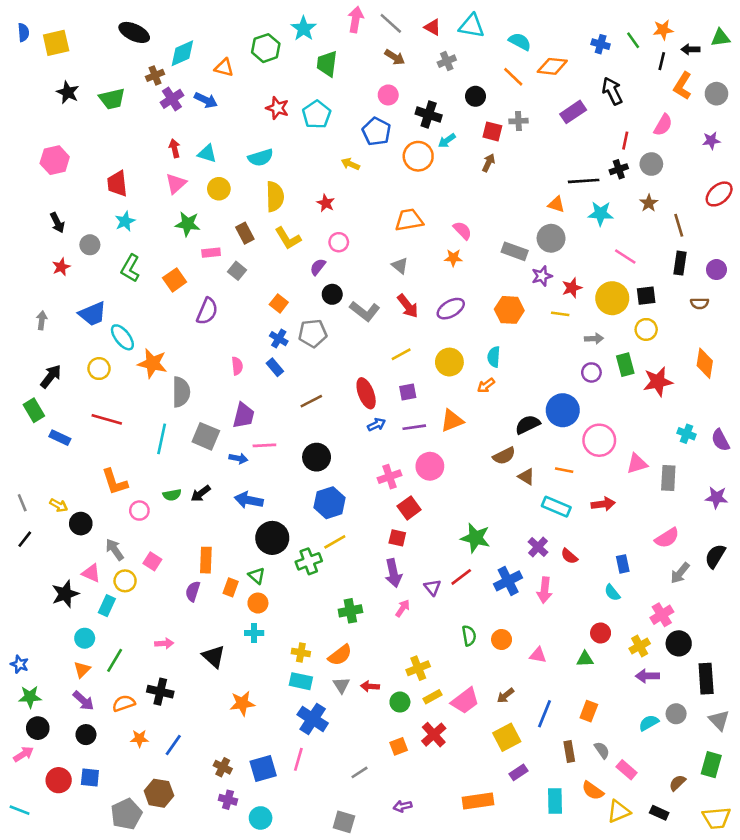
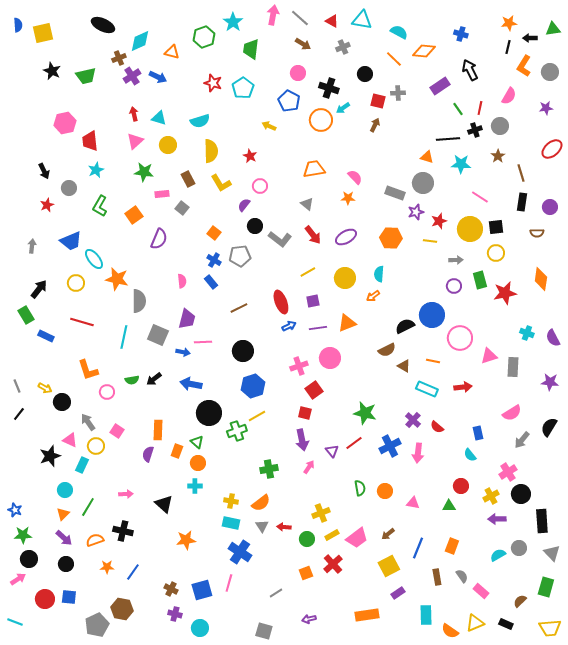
green line: (633, 40) -> (458, 109), moved
pink hexagon: (55, 160) -> (65, 123), moved
orange semicircle: (593, 791) -> (450, 631), moved

